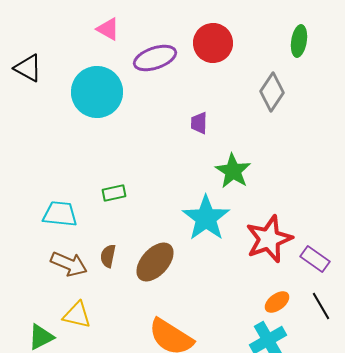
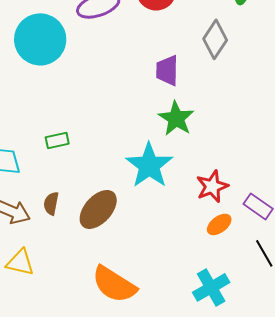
purple trapezoid: (199, 123) -> (167, 70), moved, size x1.4
red star: (269, 239) -> (212, 186), size x0.7
orange ellipse: (277, 302) -> (219, 224), moved

